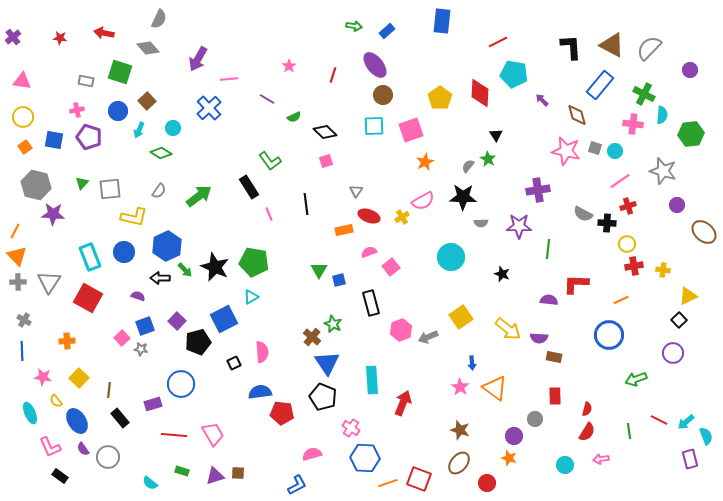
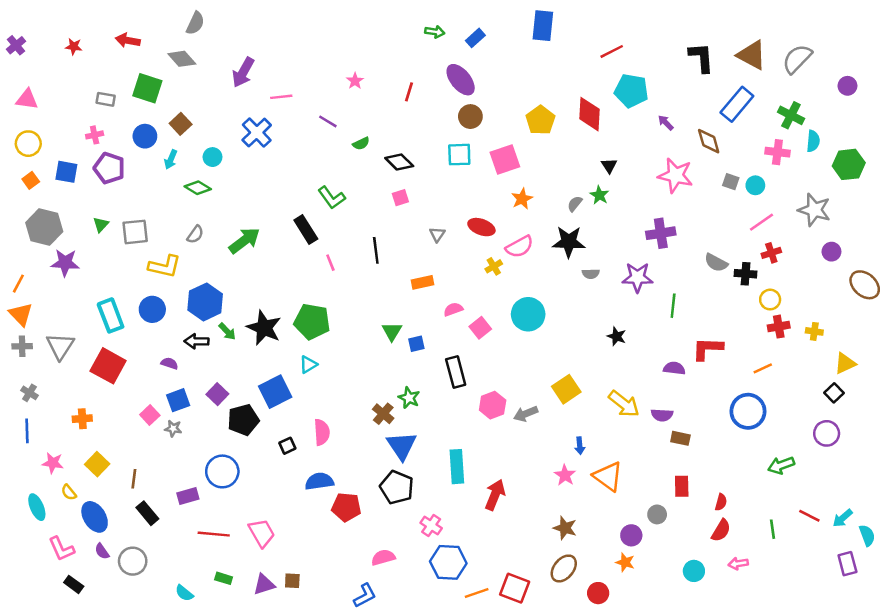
pink star: (566, 151) -> (676, 175), moved
red ellipse: (369, 216) -> (481, 227), moved
cyan circle: (451, 257) -> (528, 314), moved

